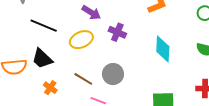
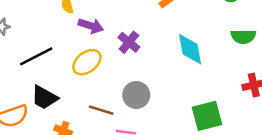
black line: (44, 26) -> (36, 56), turned -36
purple cross: (117, 32) -> (129, 42), turned 30

